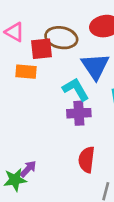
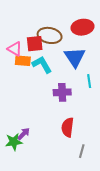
pink triangle: (15, 32) -> (15, 49), moved
cyan L-shape: (76, 89) -> (42, 65), moved

